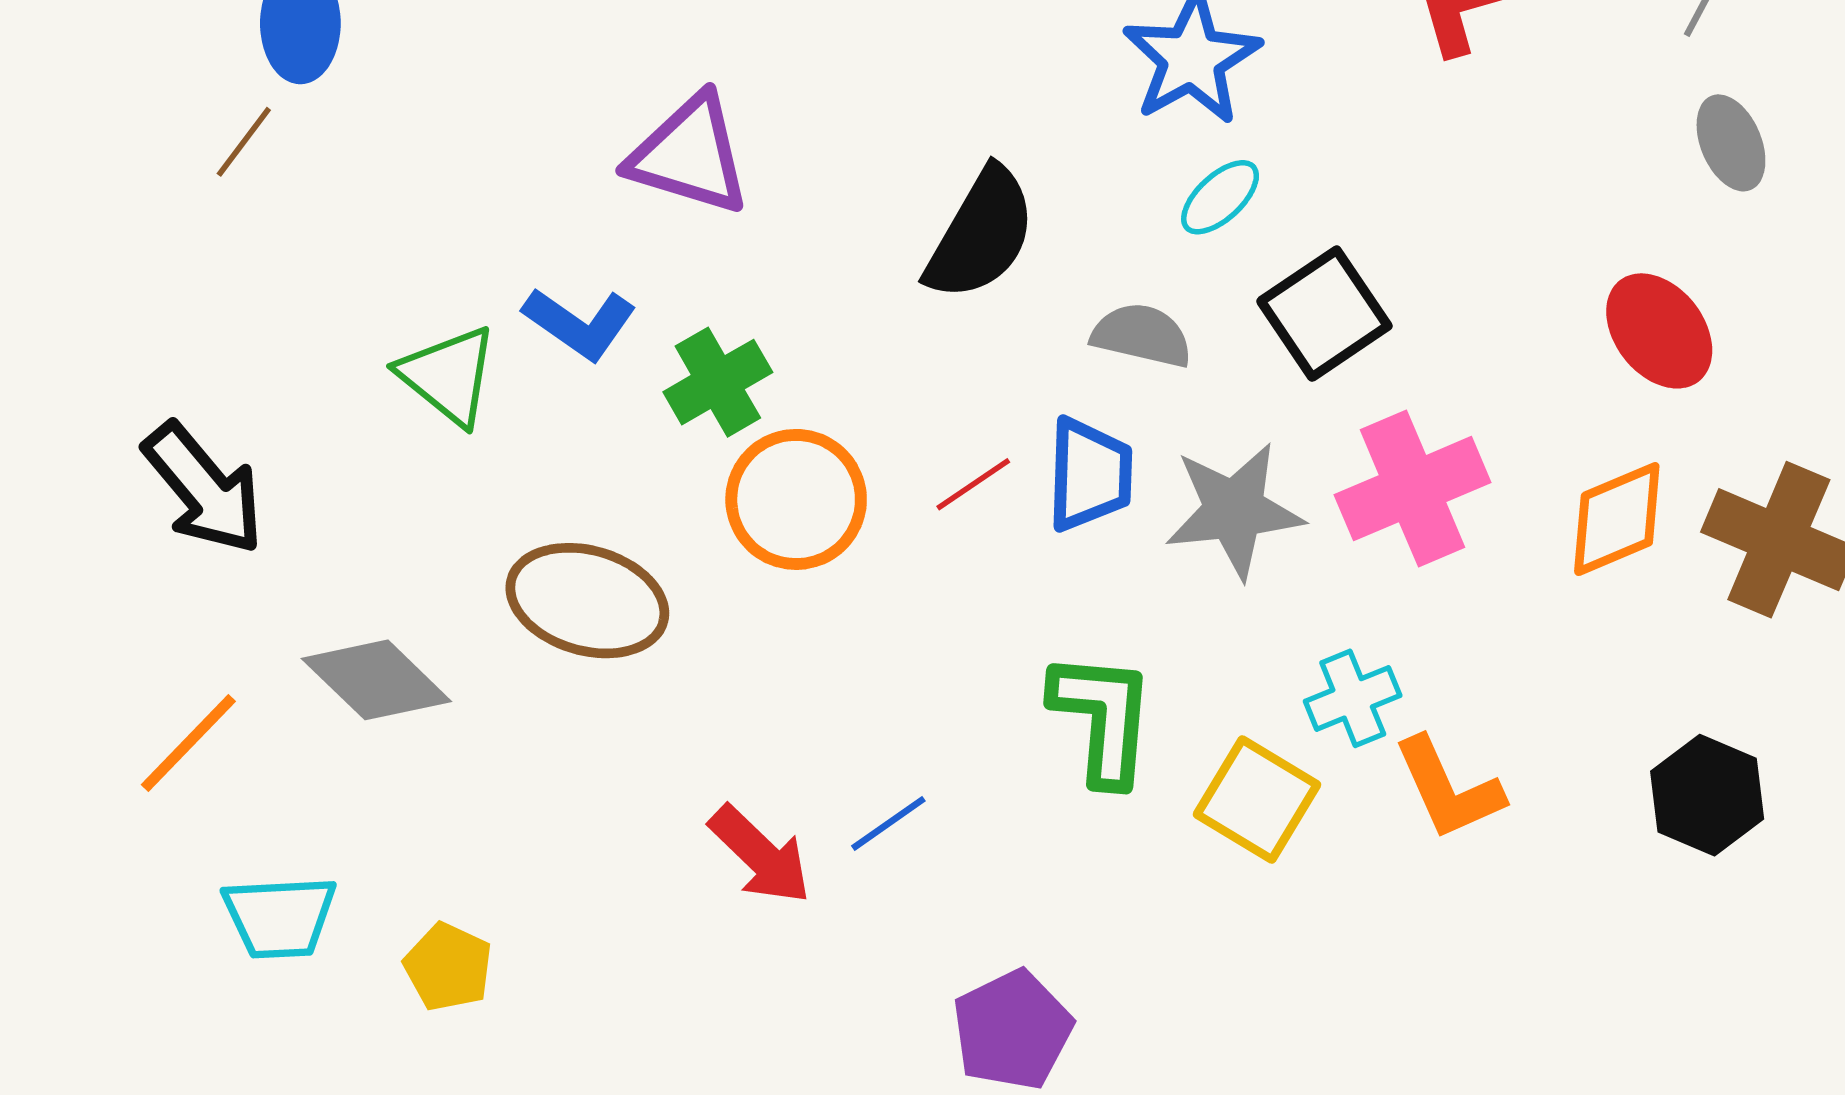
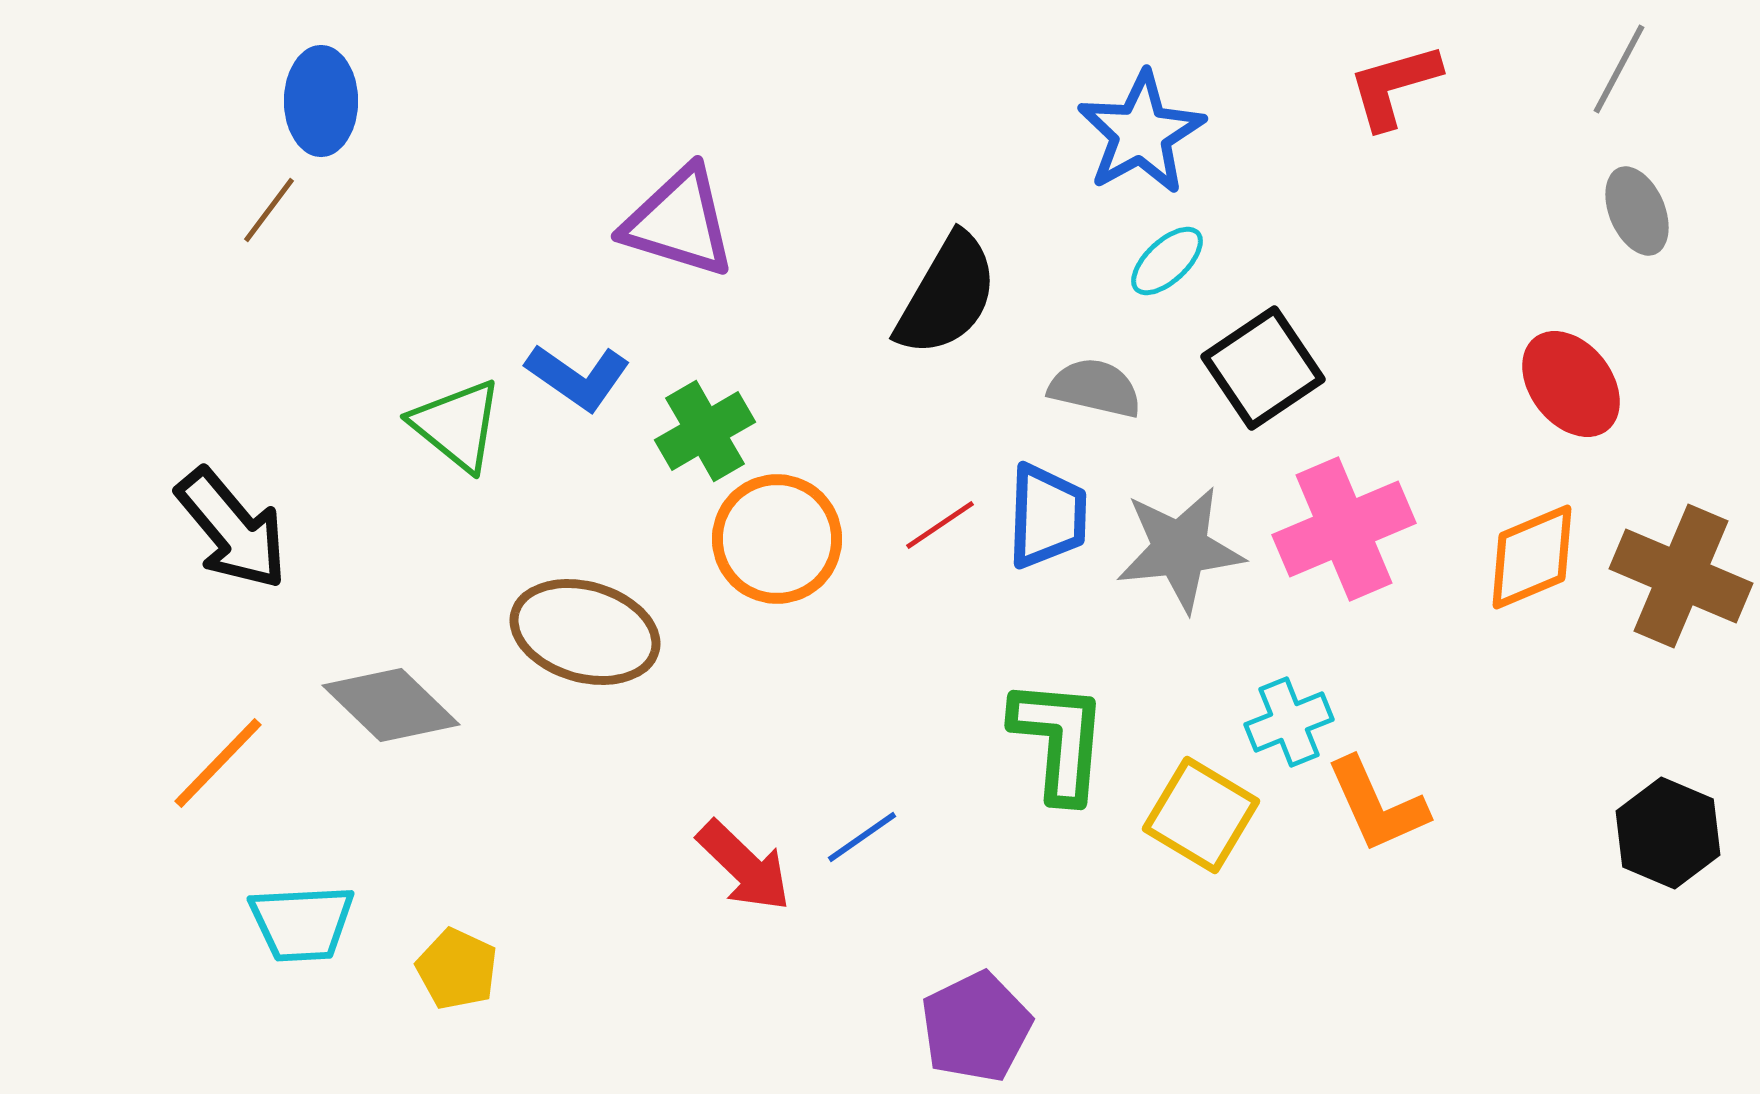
black hexagon: (1707, 795) -> (1668, 833), moved

